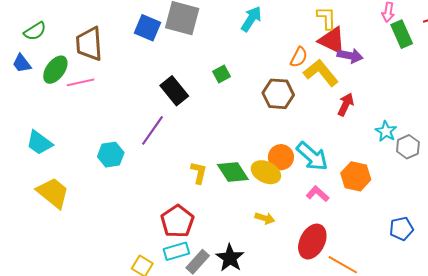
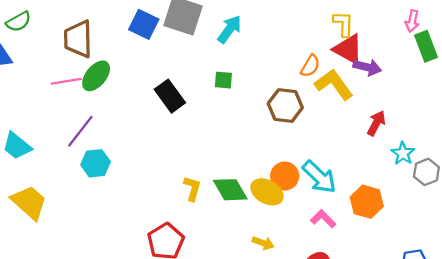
cyan arrow: (251, 19) -> (230, 29), moved
green ellipse: (55, 70) -> (96, 76), moved
green square: (221, 74) -> (223, 80), turned 30
red arrow: (346, 104) -> (376, 123), moved
purple line: (152, 130) -> (80, 131), moved

